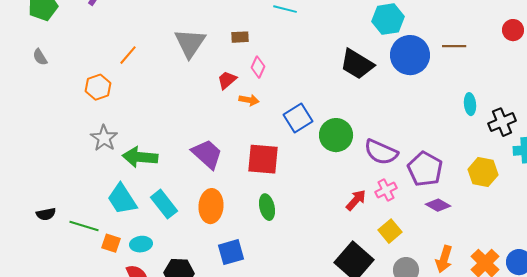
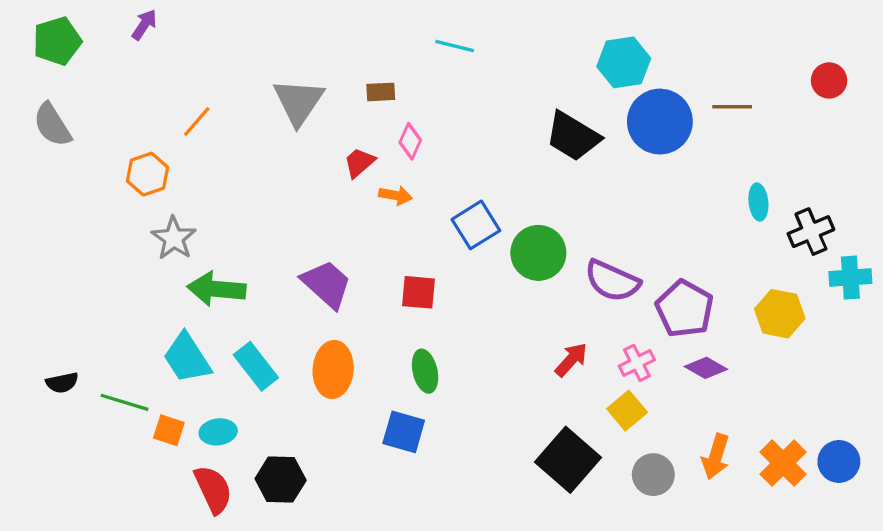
gray semicircle: (40, 57) -> (52, 125), size x1.6
gray star: (104, 138) -> (174, 238), moved
red square: (263, 159) -> (418, 292), size x0.7
pink cross: (386, 190) -> (637, 363), moved
blue square: (231, 252) -> (404, 432), moved, turned 32

